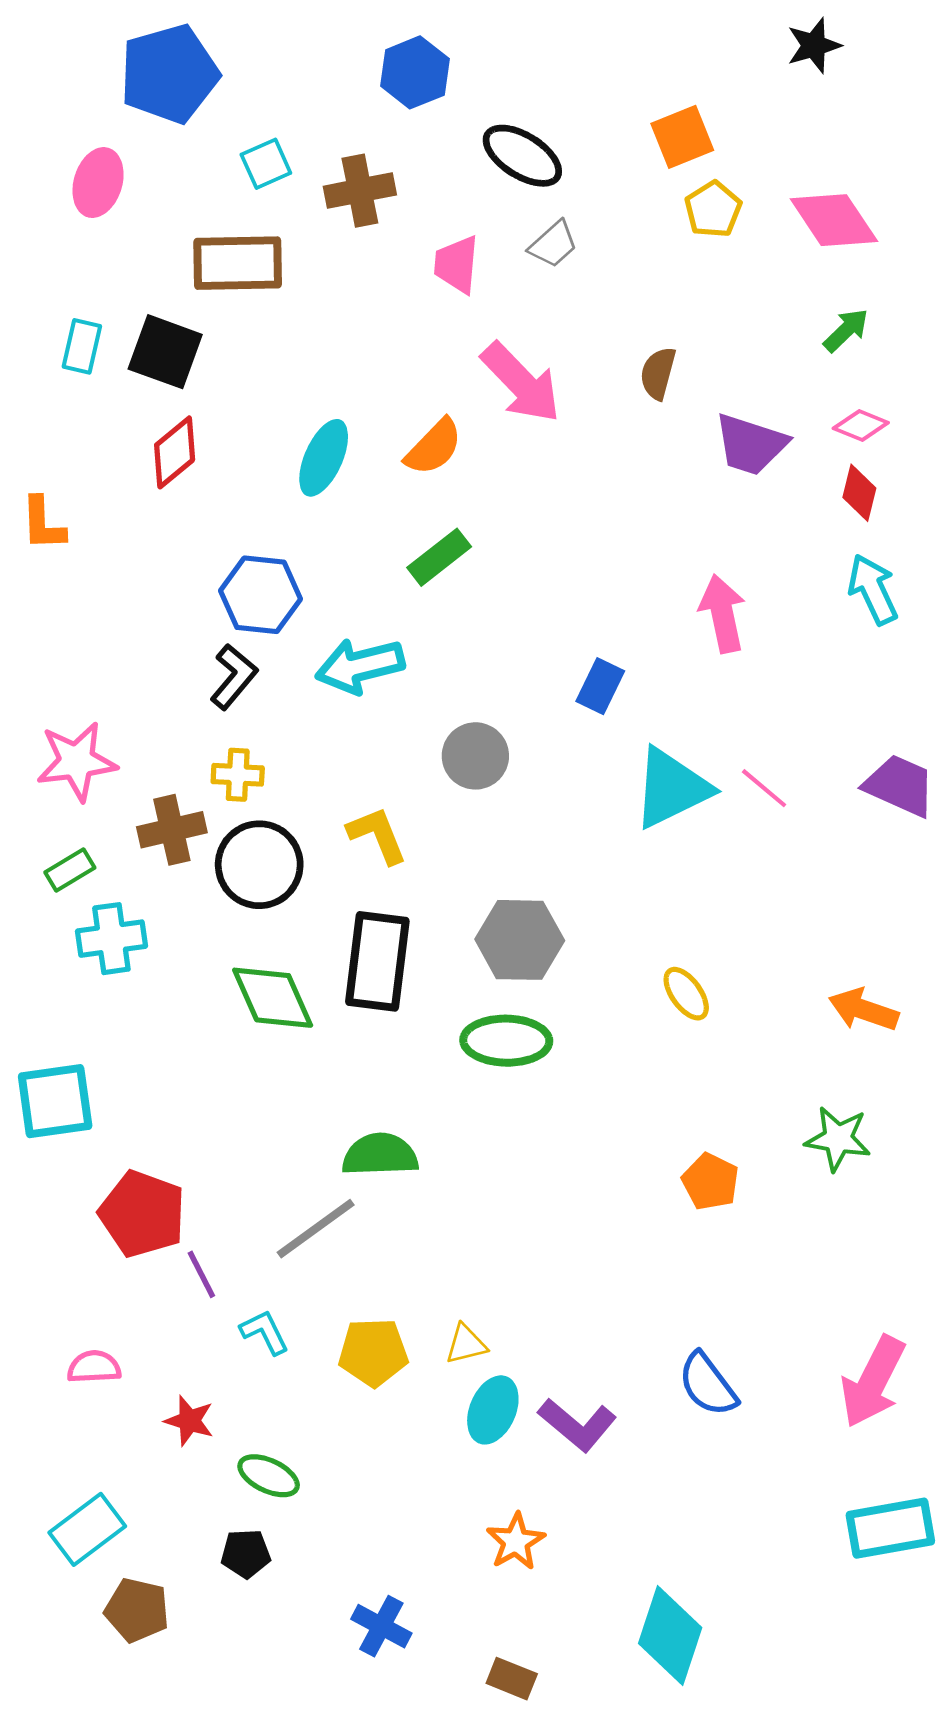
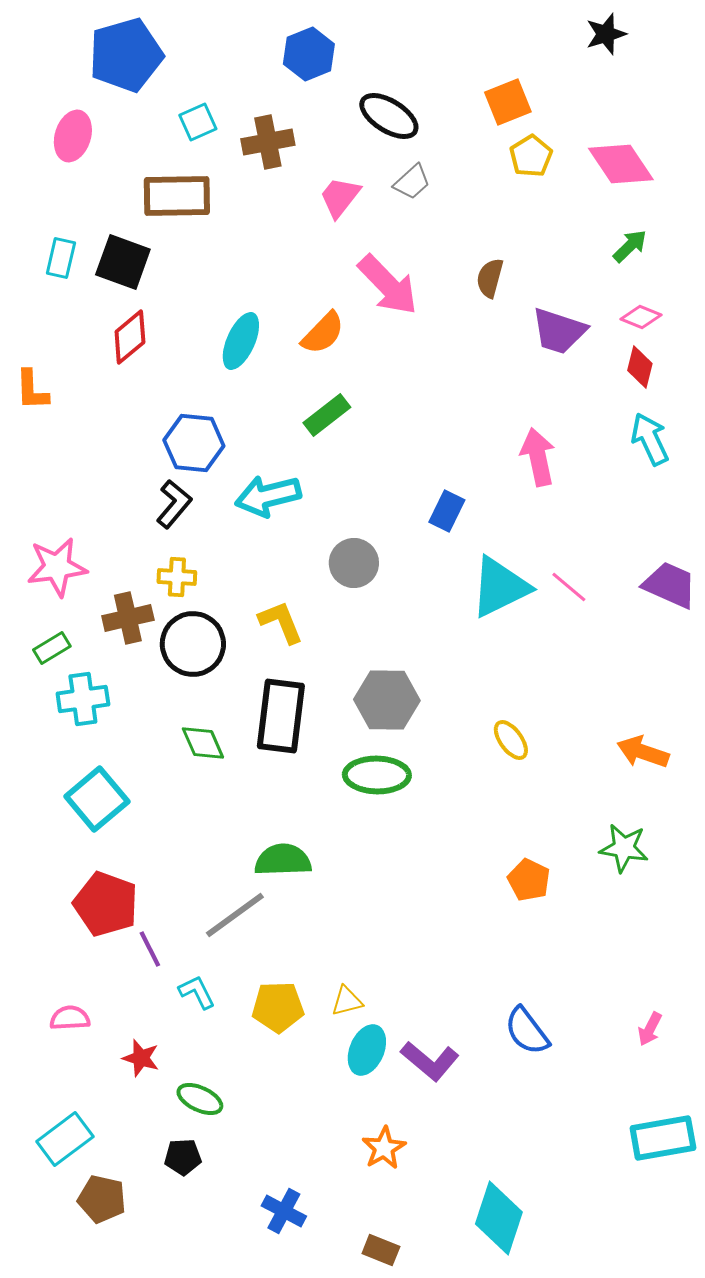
pink trapezoid: (457, 264) -> (340, 197), turned 33
green diamond: (273, 998) -> (203, 743), size x0.7
cyan square: (55, 1101) -> (97, 799), moved, turned -32
pink arrow: (873, 1382) -> (650, 1029), size x0.5

